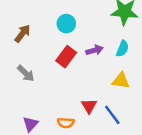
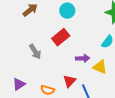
purple arrow: (95, 50) -> (83, 58), moved
gray arrow: (26, 73) -> (35, 52), moved

